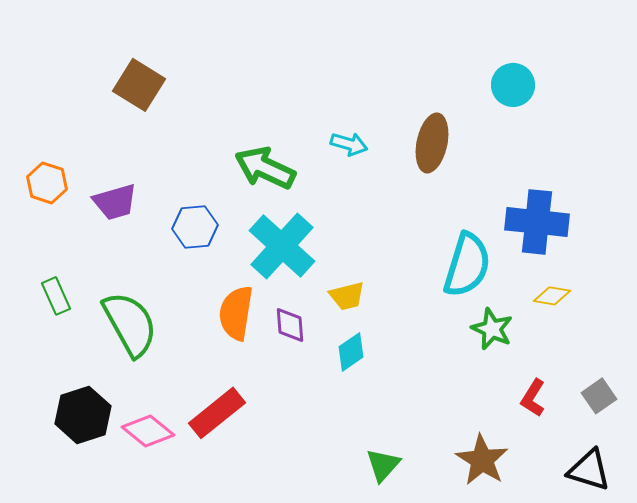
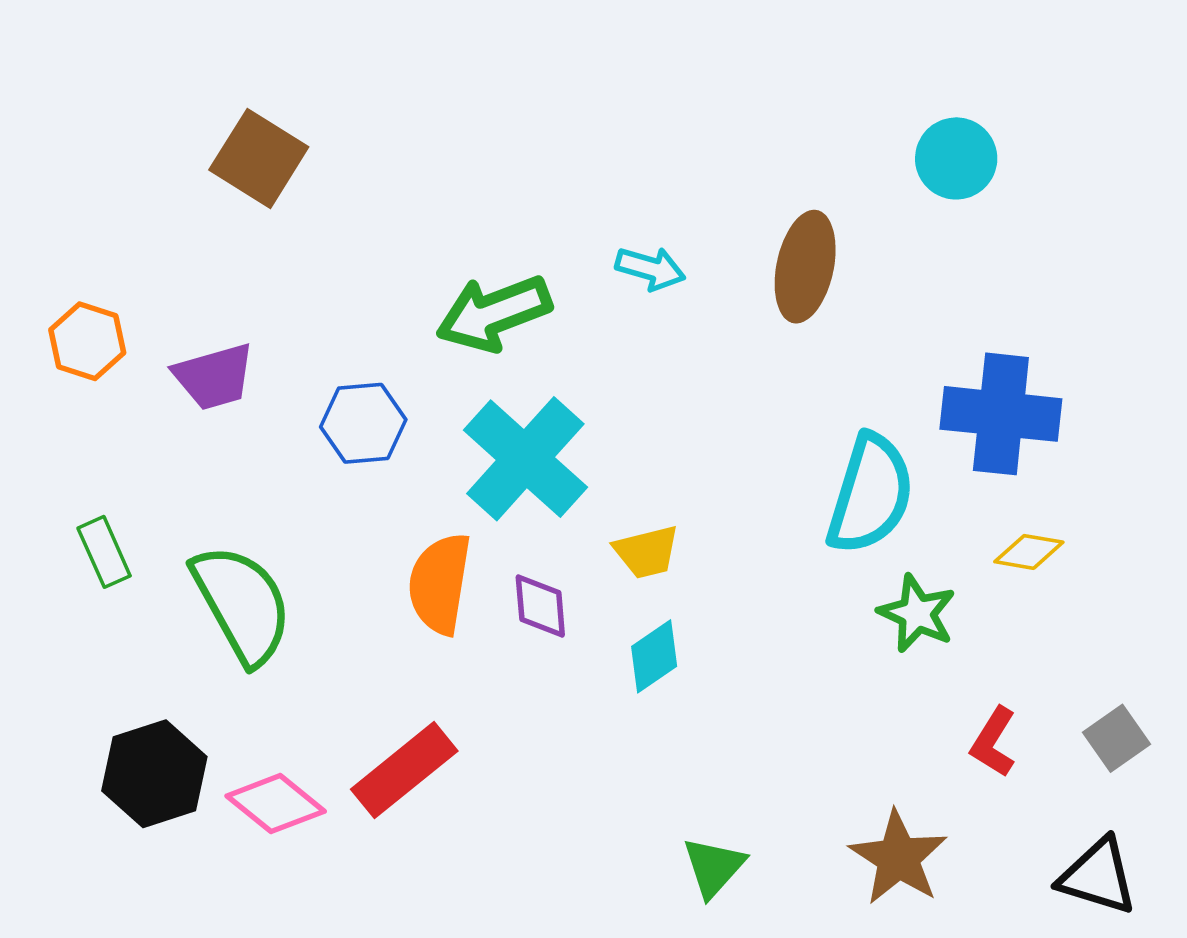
green arrow: (265, 168) -> (494, 313), turned -46

